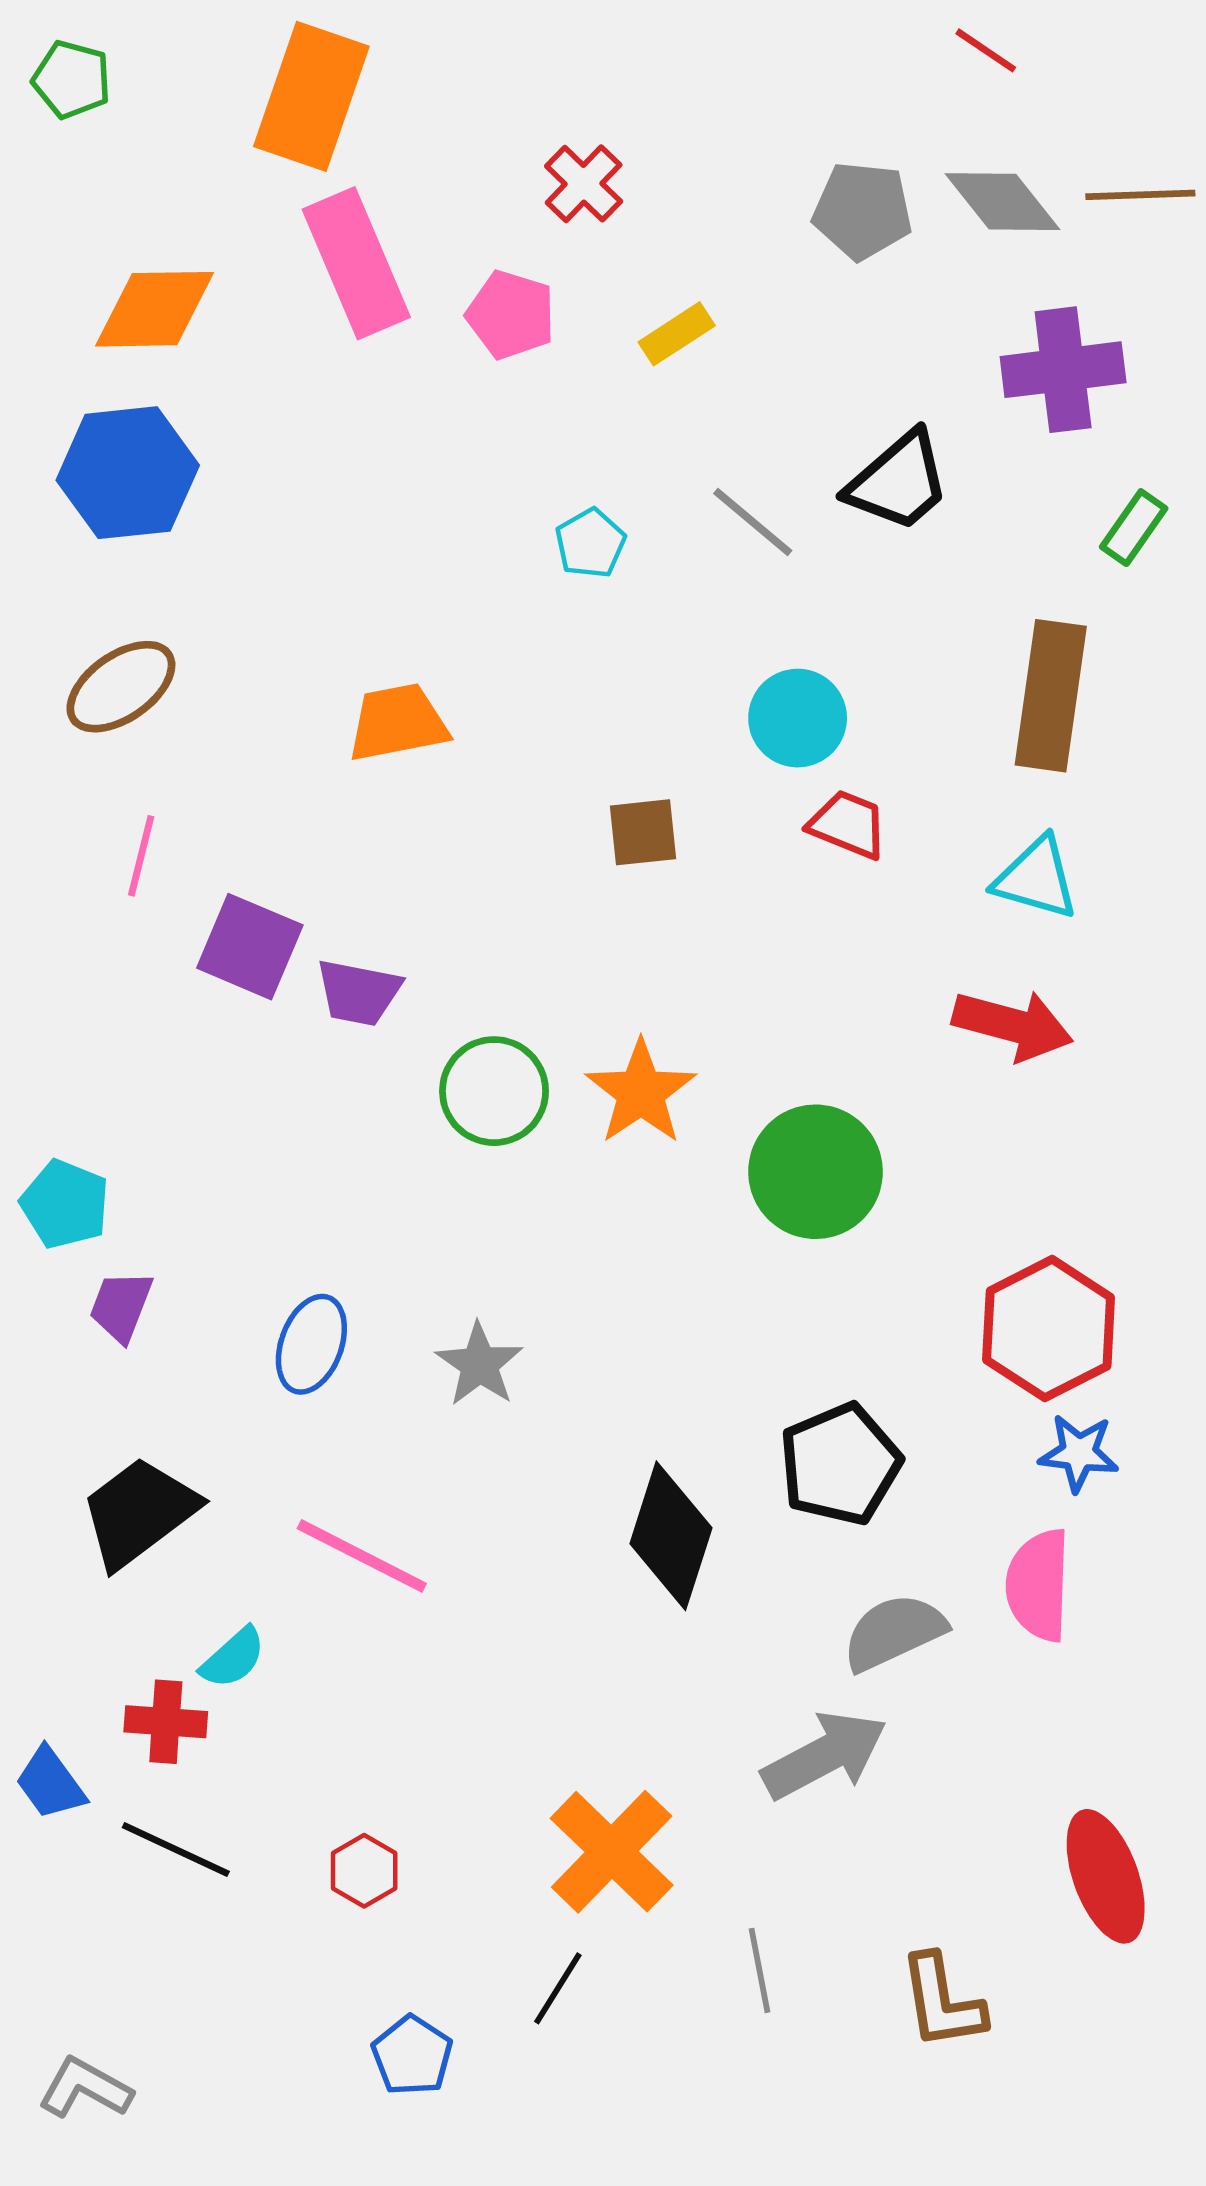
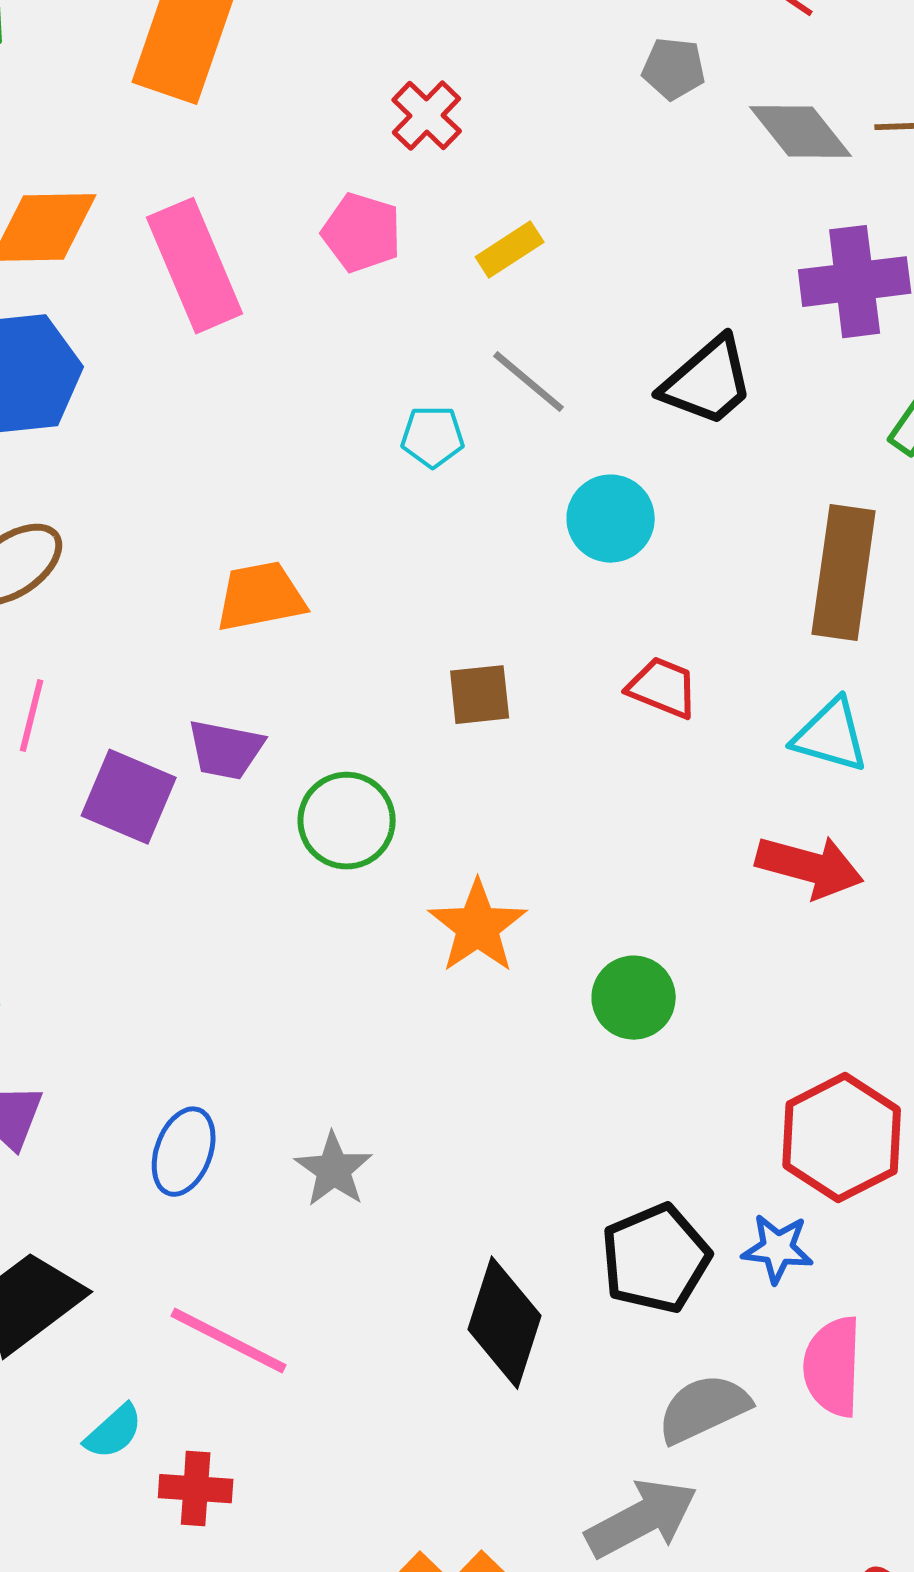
gray pentagon: (863, 211) -> (674, 69), moved, size x0.7
pink rectangle: (356, 263) -> (195, 266), moved
gray line: (753, 522) -> (529, 382), moved
cyan pentagon: (590, 543) -> (433, 437), turned 30
cyan circle: (798, 718) -> (611, 519), moved
purple trapezoid: (358, 992) -> (226, 750), moved
green circle: (494, 1091) -> (347, 821), moved
green circle: (816, 1172) -> (634, 998), size x0.7
blue star: (1079, 1453) -> (778, 1249), moved
red cross: (166, 1722) -> (196, 1489), moved

